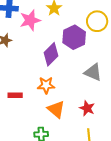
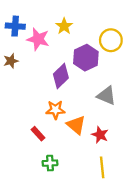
pink star: (30, 20) -> (38, 39), turned 30
red rectangle: (15, 95) -> (38, 134), moved, turned 48
orange triangle: (56, 109) -> (76, 125), moved

